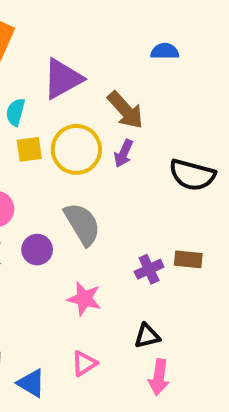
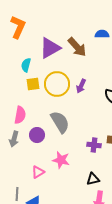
brown arrow: (125, 110) -> (77, 47), moved
purple cross: (149, 269) -> (94, 145), turned 32
pink triangle: (84, 363) -> (38, 172), moved

